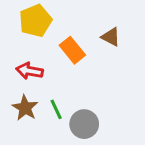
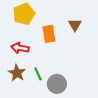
brown triangle: (111, 37) -> (75, 25), turned 32
orange rectangle: (72, 50) -> (49, 34), turned 30

